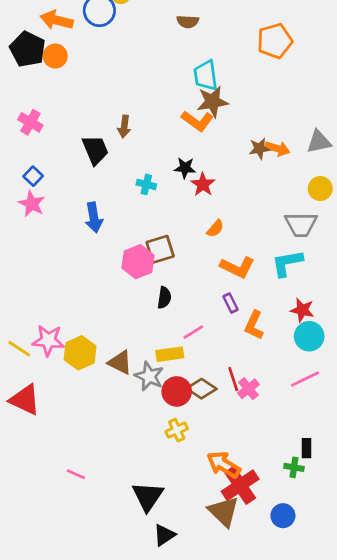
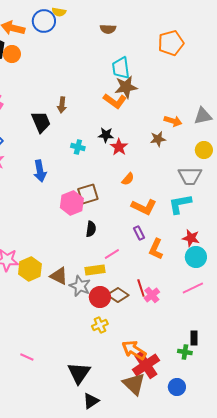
brown star: (259, 149) -> (158, 139), moved

